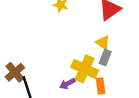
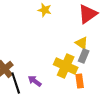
purple arrow: (67, 84) -> (35, 81), moved, turned 64

